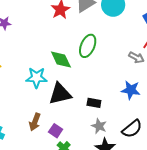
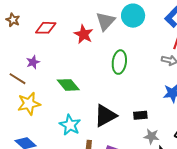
green diamond: (61, 60) -> (68, 85), moved
cyan star: (36, 78) -> (70, 125), moved, turned -30

